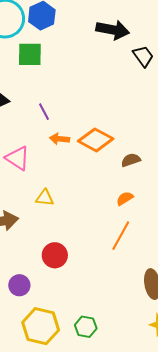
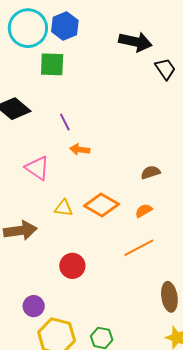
orange diamond: (96, 140) -> (101, 205), moved
orange line: (121, 236) -> (139, 248), turned 32
purple circle: (19, 285) -> (34, 306), moved

